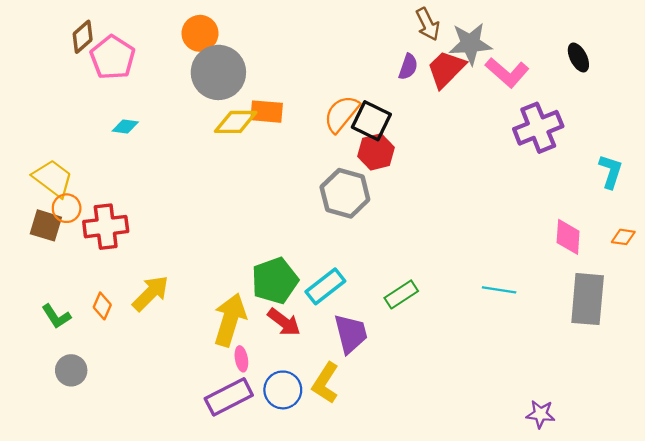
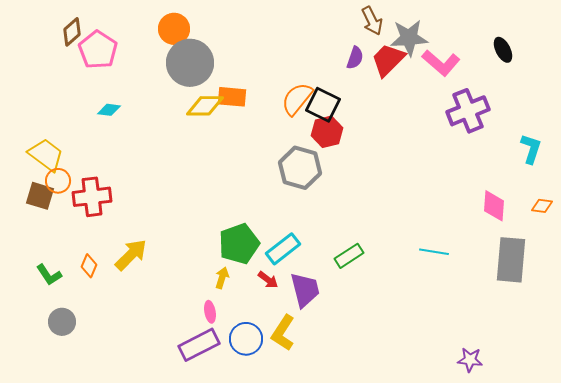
yellow arrow: (230, 320) -> (222, 278), moved, size x0.5
red arrow: (284, 322) -> (268, 280), moved, size x0.7

